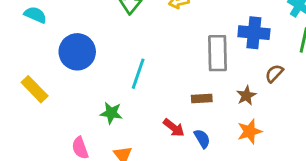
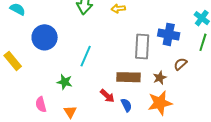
brown rectangle: (202, 98) -> (129, 77), size x1.6
orange star: (250, 131) -> (160, 103), size x1.4

